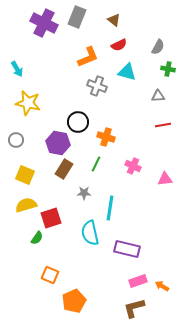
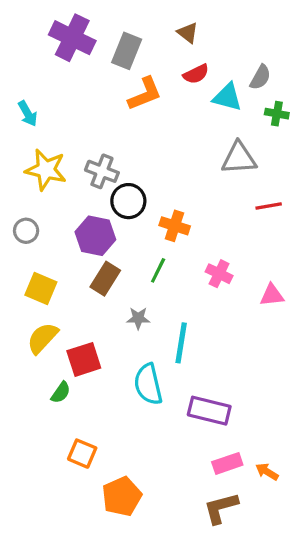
gray rectangle: (77, 17) -> (127, 51), moved
cyan triangle: (127, 72) -> (227, 97), moved
gray cross: (97, 86) -> (102, 171), moved
gray triangle: (158, 96) -> (239, 158), moved, size x1.6
yellow semicircle: (26, 205) -> (43, 338), turned -30

